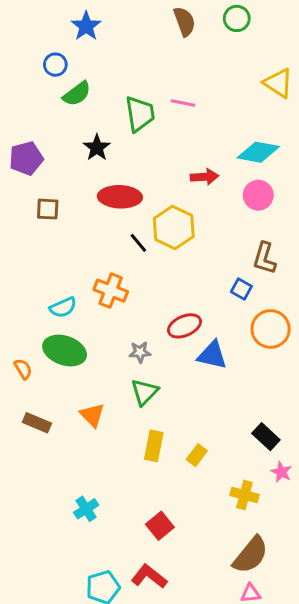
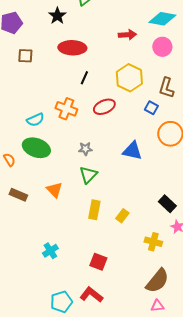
yellow hexagon: (174, 228) -> (129, 78), moved
black line: (138, 243) -> (84, 78), turned 64
red ellipse: (184, 326) -> (104, 107), moved
red square: (160, 526) -> (98, 262), turned -30

